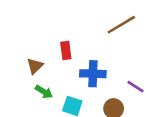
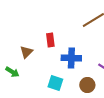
green arrow: (44, 92) -> (12, 72), moved

